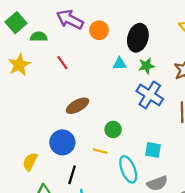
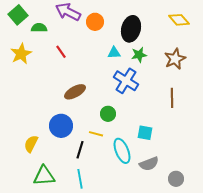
blue cross: (150, 95) -> (126, 81), moved
black line: (72, 175) -> (80, 150), moved

